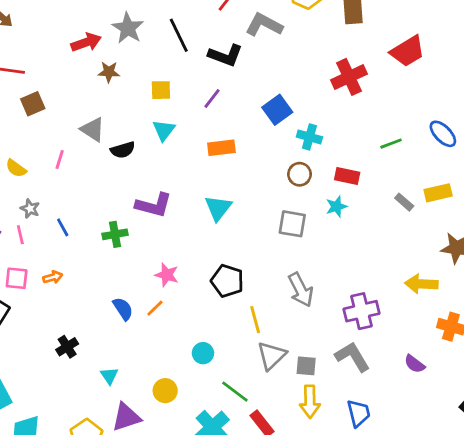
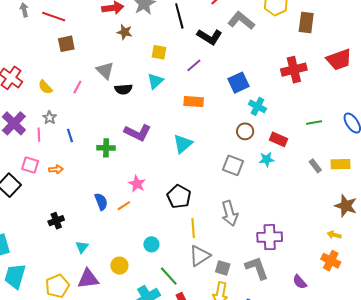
yellow arrow: (421, 284) -> (334, 235), moved, size x0.6

